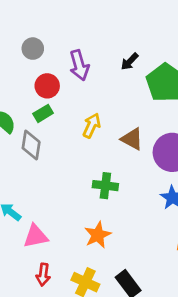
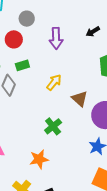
black arrow: (130, 62) -> (93, 32), moved
red circle: (47, 86) -> (14, 39), moved
green cross: (105, 186) -> (53, 126), turned 30

